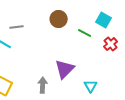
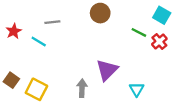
cyan square: (104, 20) -> (162, 15), moved
green line: (85, 33) -> (139, 32), moved

